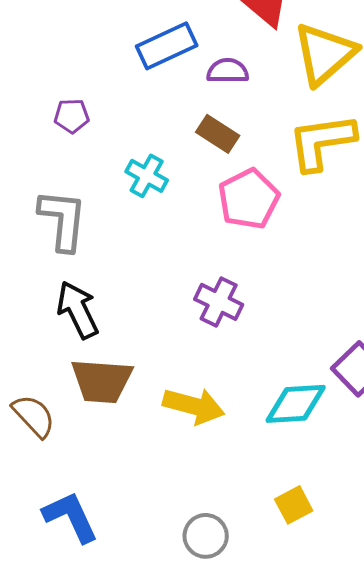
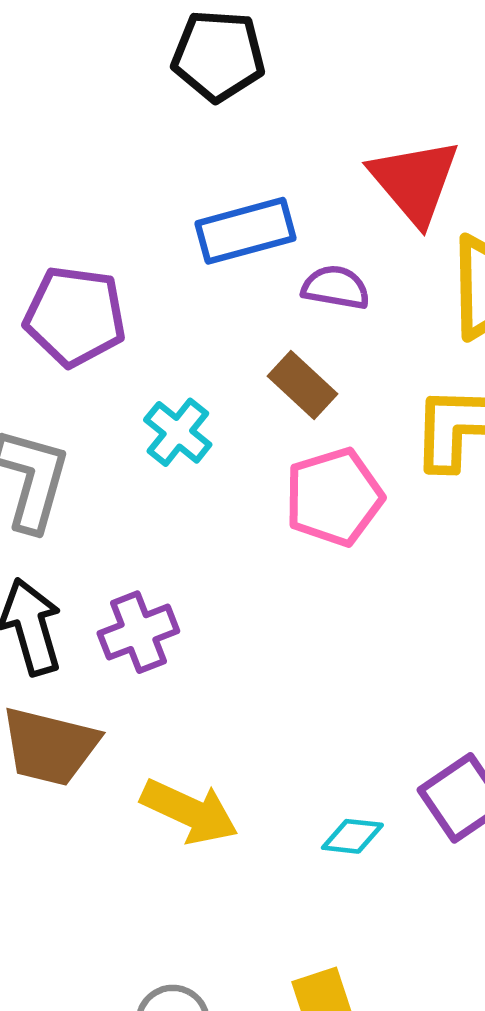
purple pentagon: (72, 116) -> (75, 316), size x1.8
purple cross: (219, 302) -> (138, 632), moved, turned 33
cyan diamond: (296, 404) -> (352, 836), size x0.6

